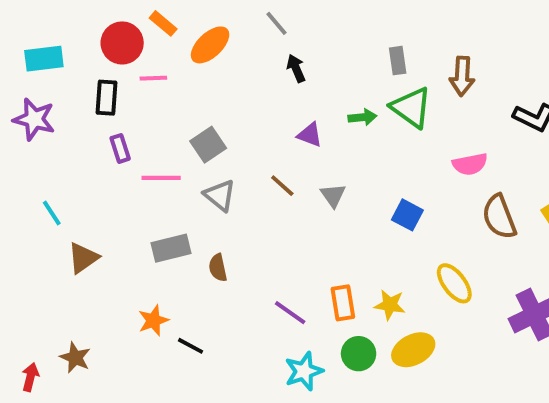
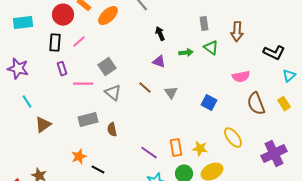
black arrow: (296, 68) -> (160, 34), moved
pink line: (153, 78) -> (79, 42), moved, turned -40
green triangle: (411, 107) -> (211, 48), size x0.7
purple star: (34, 119) -> (18, 69), moved

